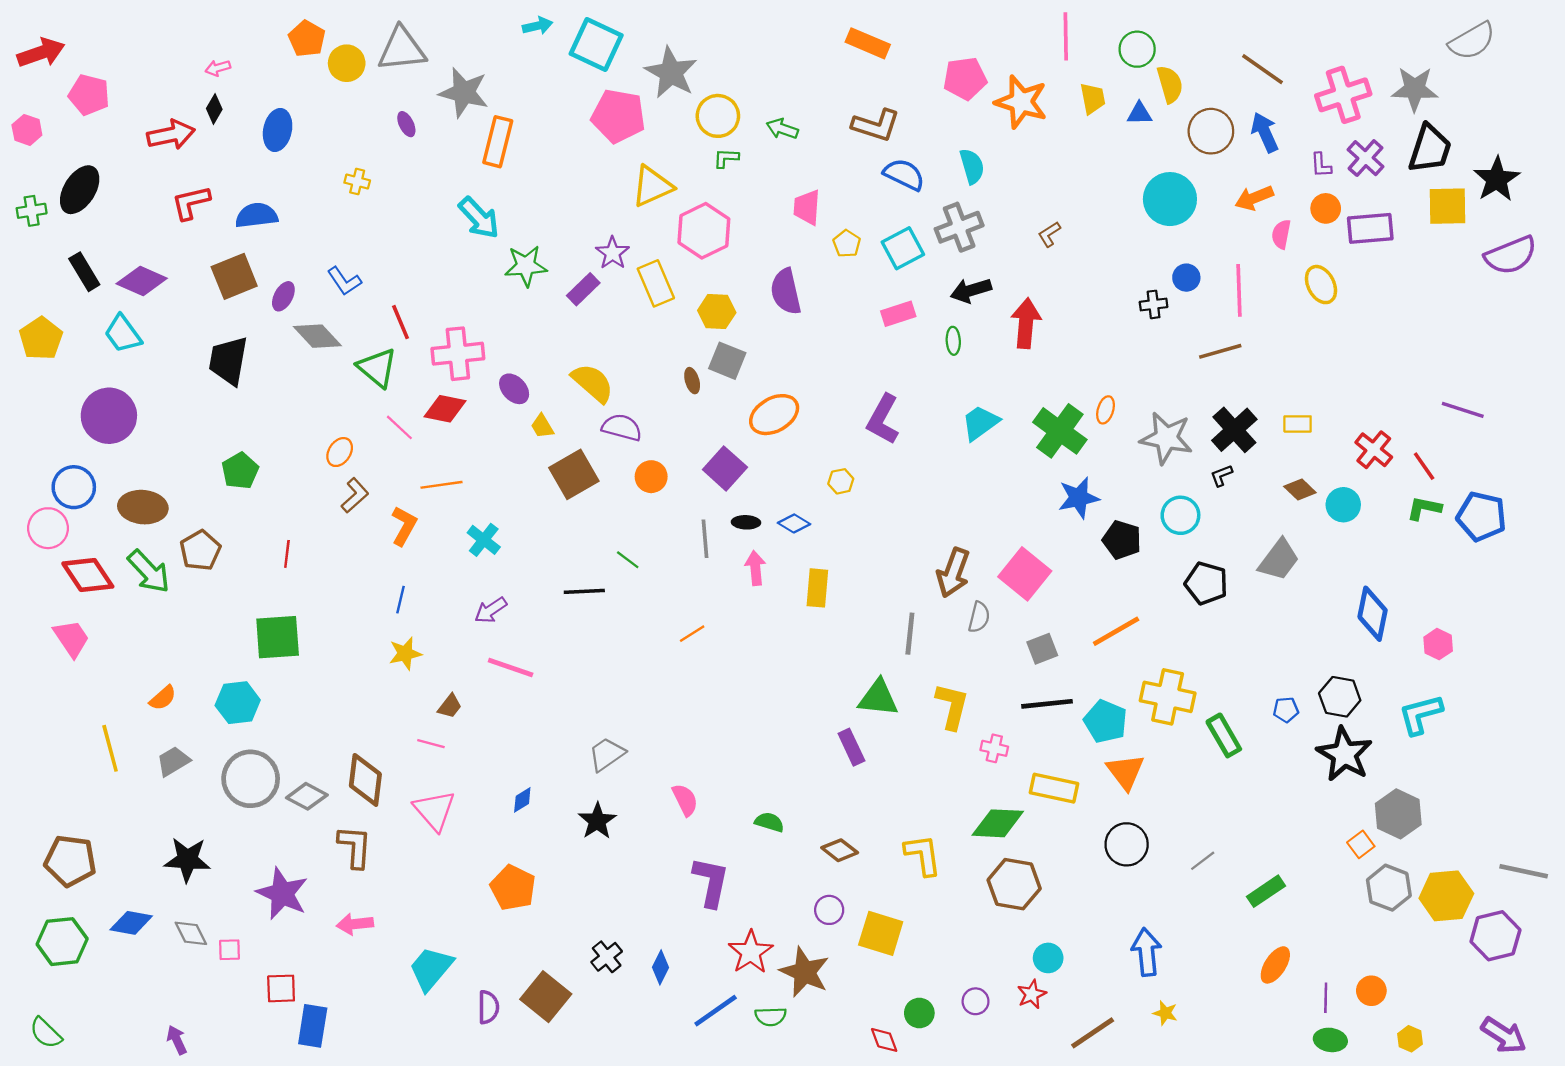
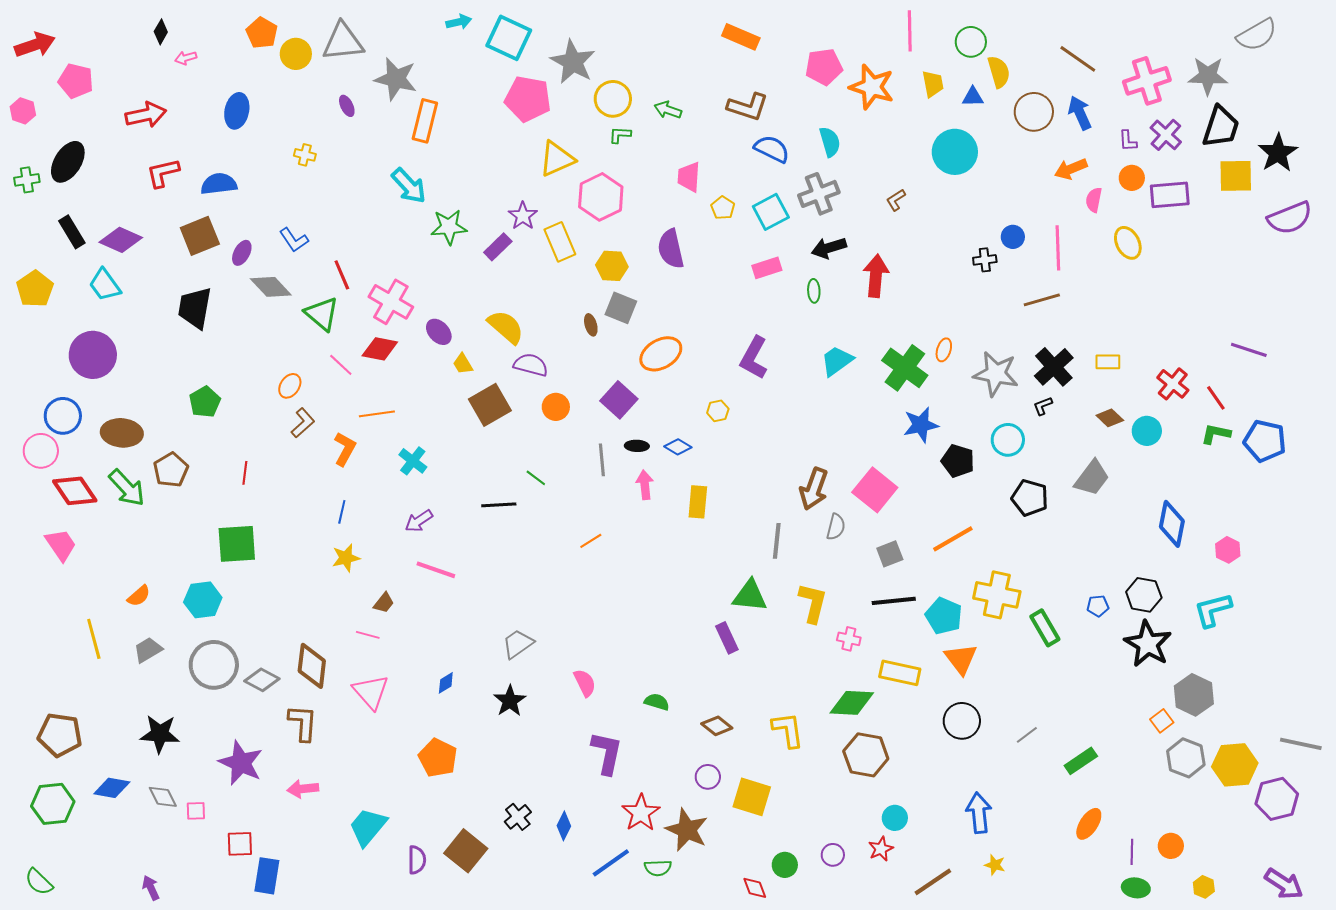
black diamond: (214, 109) -> (161, 32), moved
cyan circle: (1170, 199) -> (955, 152), moved
pink cross: (458, 354) -> (391, 302), turned 36

